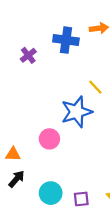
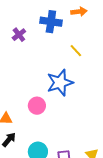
yellow line: (95, 87) -> (76, 51), moved

